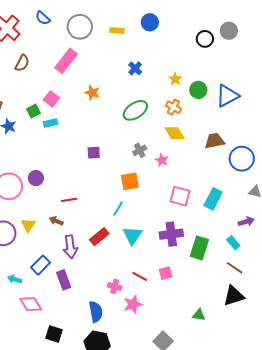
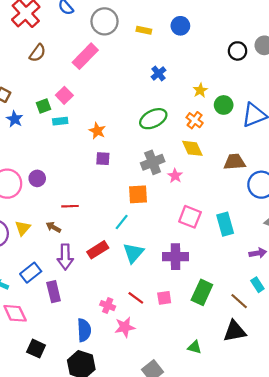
orange star: (92, 93) -> (97, 131), moved
gray cross: (140, 150) -> (153, 162), size x1.5
cyan rectangle: (213, 199) -> (225, 224), turned -50
cyan rectangle: (233, 243) -> (257, 285), moved
green rectangle: (199, 248) -> (202, 292), moved

